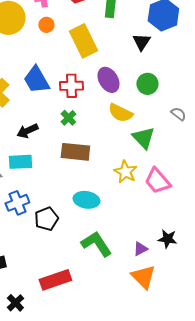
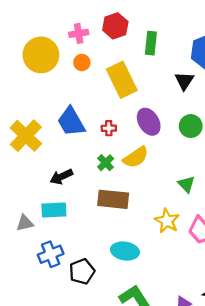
red cross: (71, 86) -> (109, 128), size x0.6
yellow semicircle: (120, 113) -> (136, 157), moved, turned -60
green triangle: (143, 138) -> (186, 184), size x0.7

